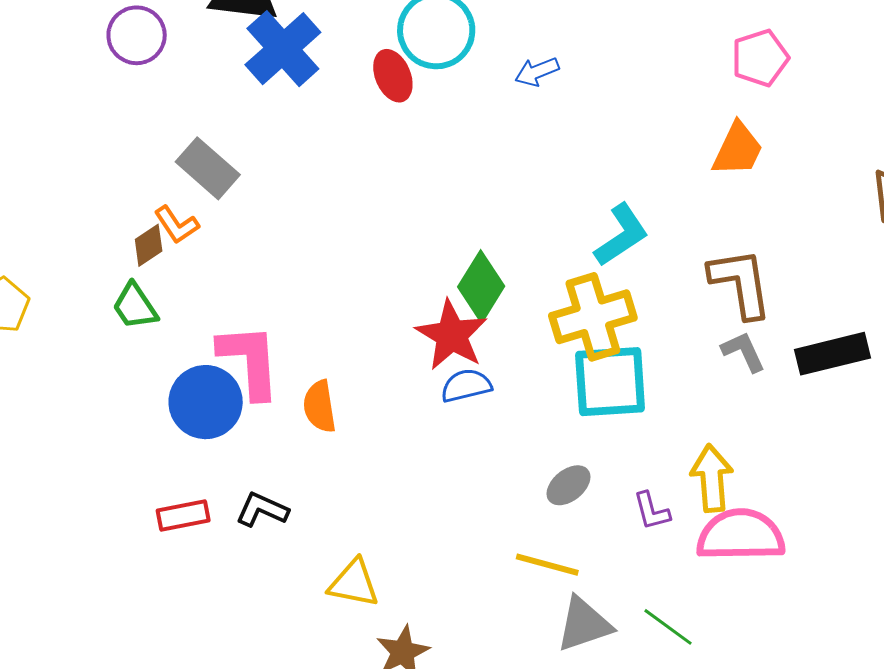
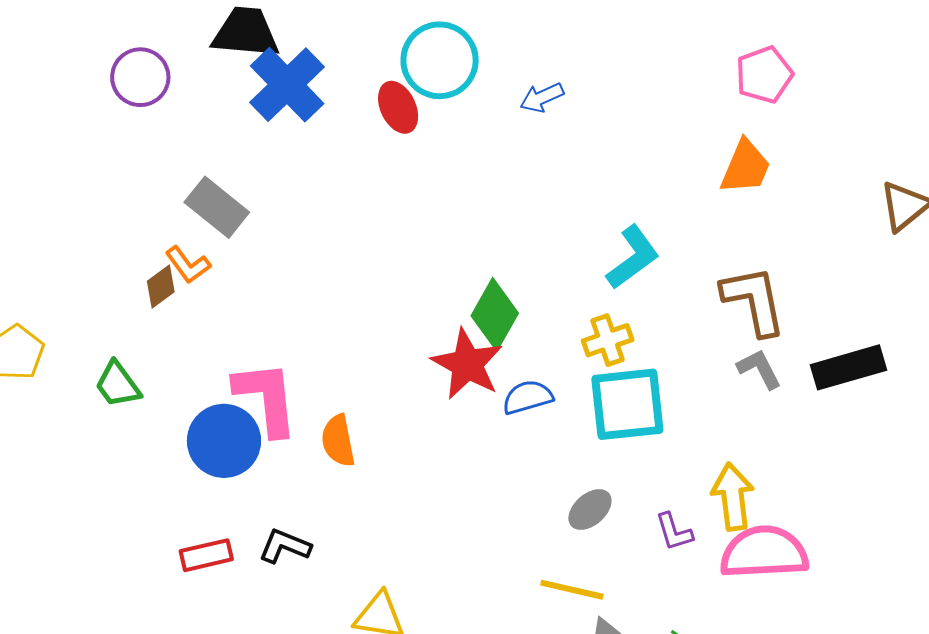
green trapezoid: (135, 306) -> (118, 384), moved
yellow cross: (593, 317) -> (608, 340), size x0.6
blue semicircle: (466, 386) -> (528, 397), moved

